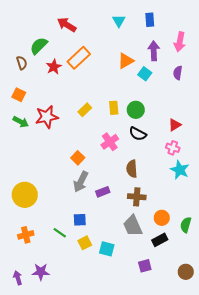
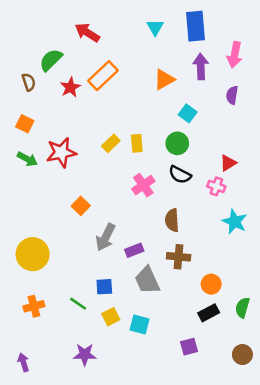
blue rectangle: (150, 20) -> (195, 26), size x1.6
cyan square: (145, 74) -> (188, 113), moved
yellow rectangle: (114, 108) -> (137, 143), moved
pink cross: (173, 148) -> (216, 186), moved
orange square: (78, 158) -> (81, 206), moved
green semicircle: (186, 225) -> (242, 308), moved
gray trapezoid: (133, 226) -> (147, 280), moved
purple star: (41, 272) -> (85, 355), moved

